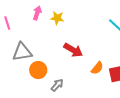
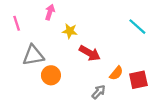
yellow star: (57, 18) -> (70, 31), moved
gray arrow: (57, 85) -> (99, 92), moved

